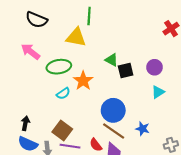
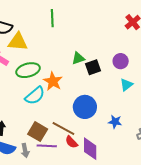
yellow triangle: (76, 37) -> (18, 42), moved
green triangle: (112, 60) -> (78, 58), turned -40
cyan semicircle: (63, 94) -> (35, 96), size x1.5
brown line: (114, 131) -> (63, 129), moved

